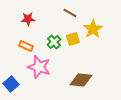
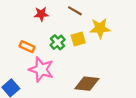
red star: (28, 19) -> (41, 14), moved
yellow star: (93, 29) -> (100, 28), turned 30

